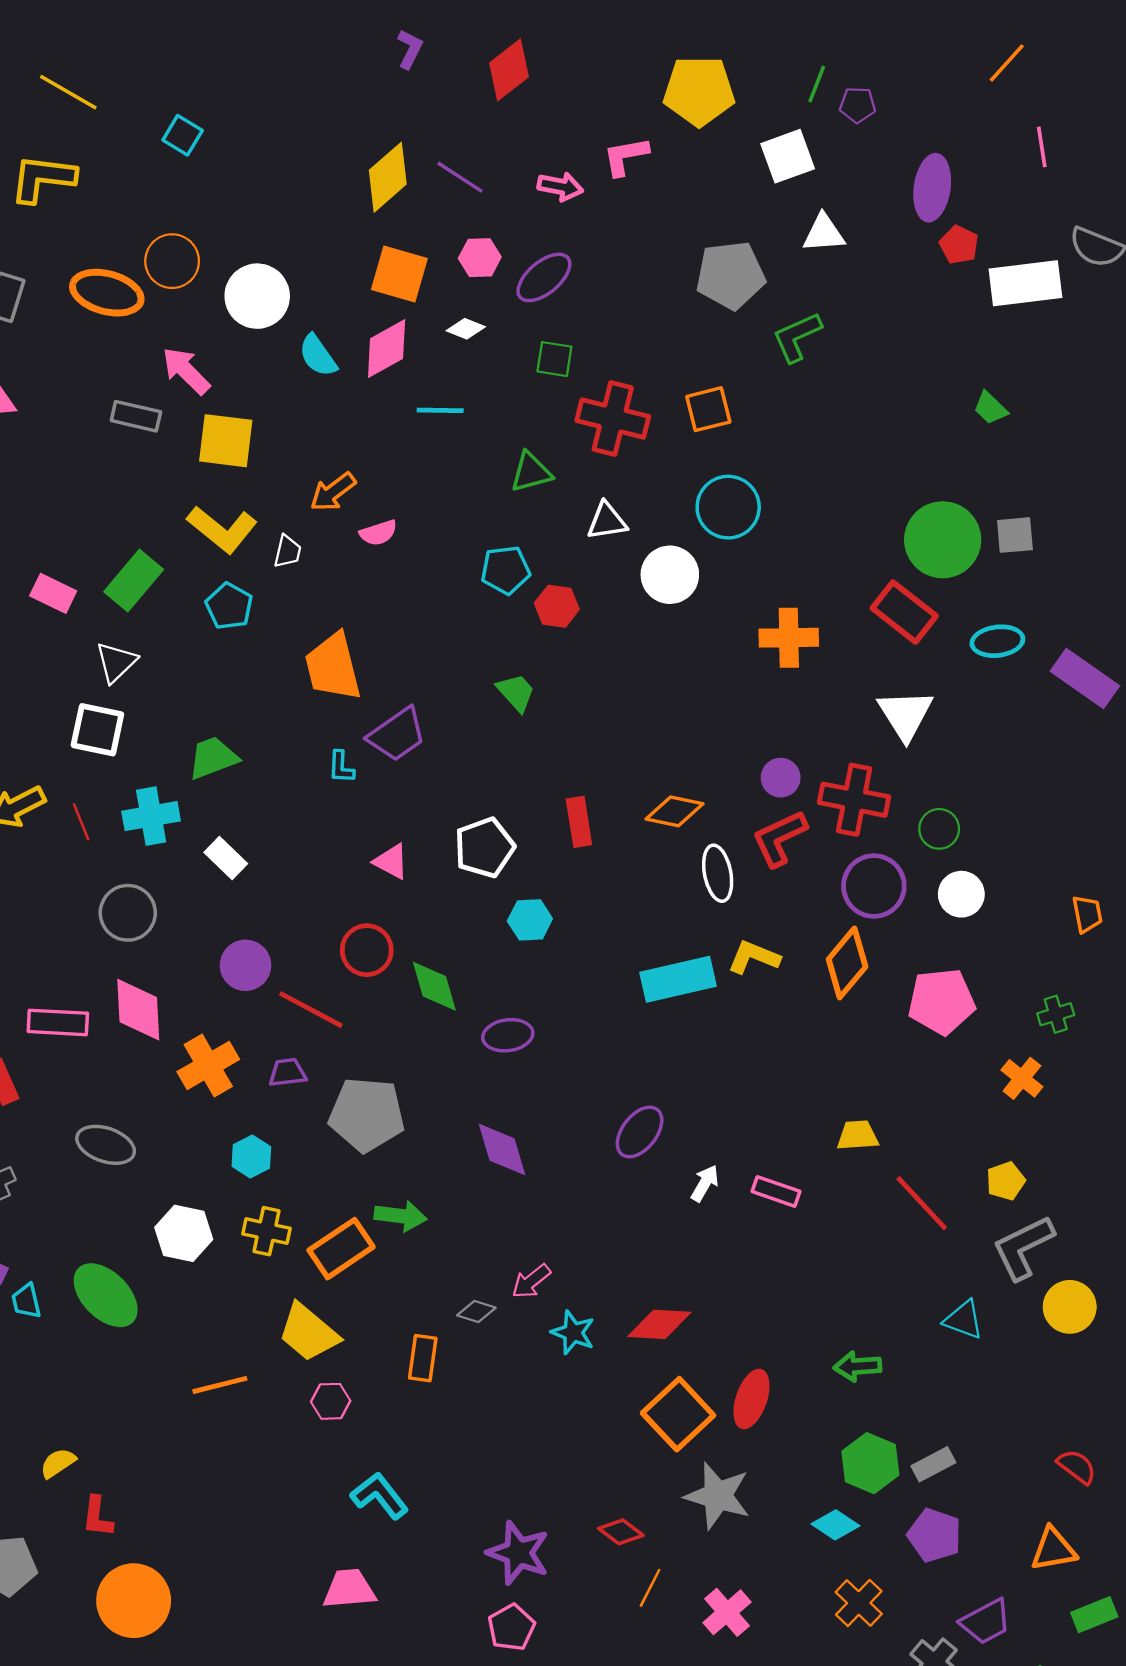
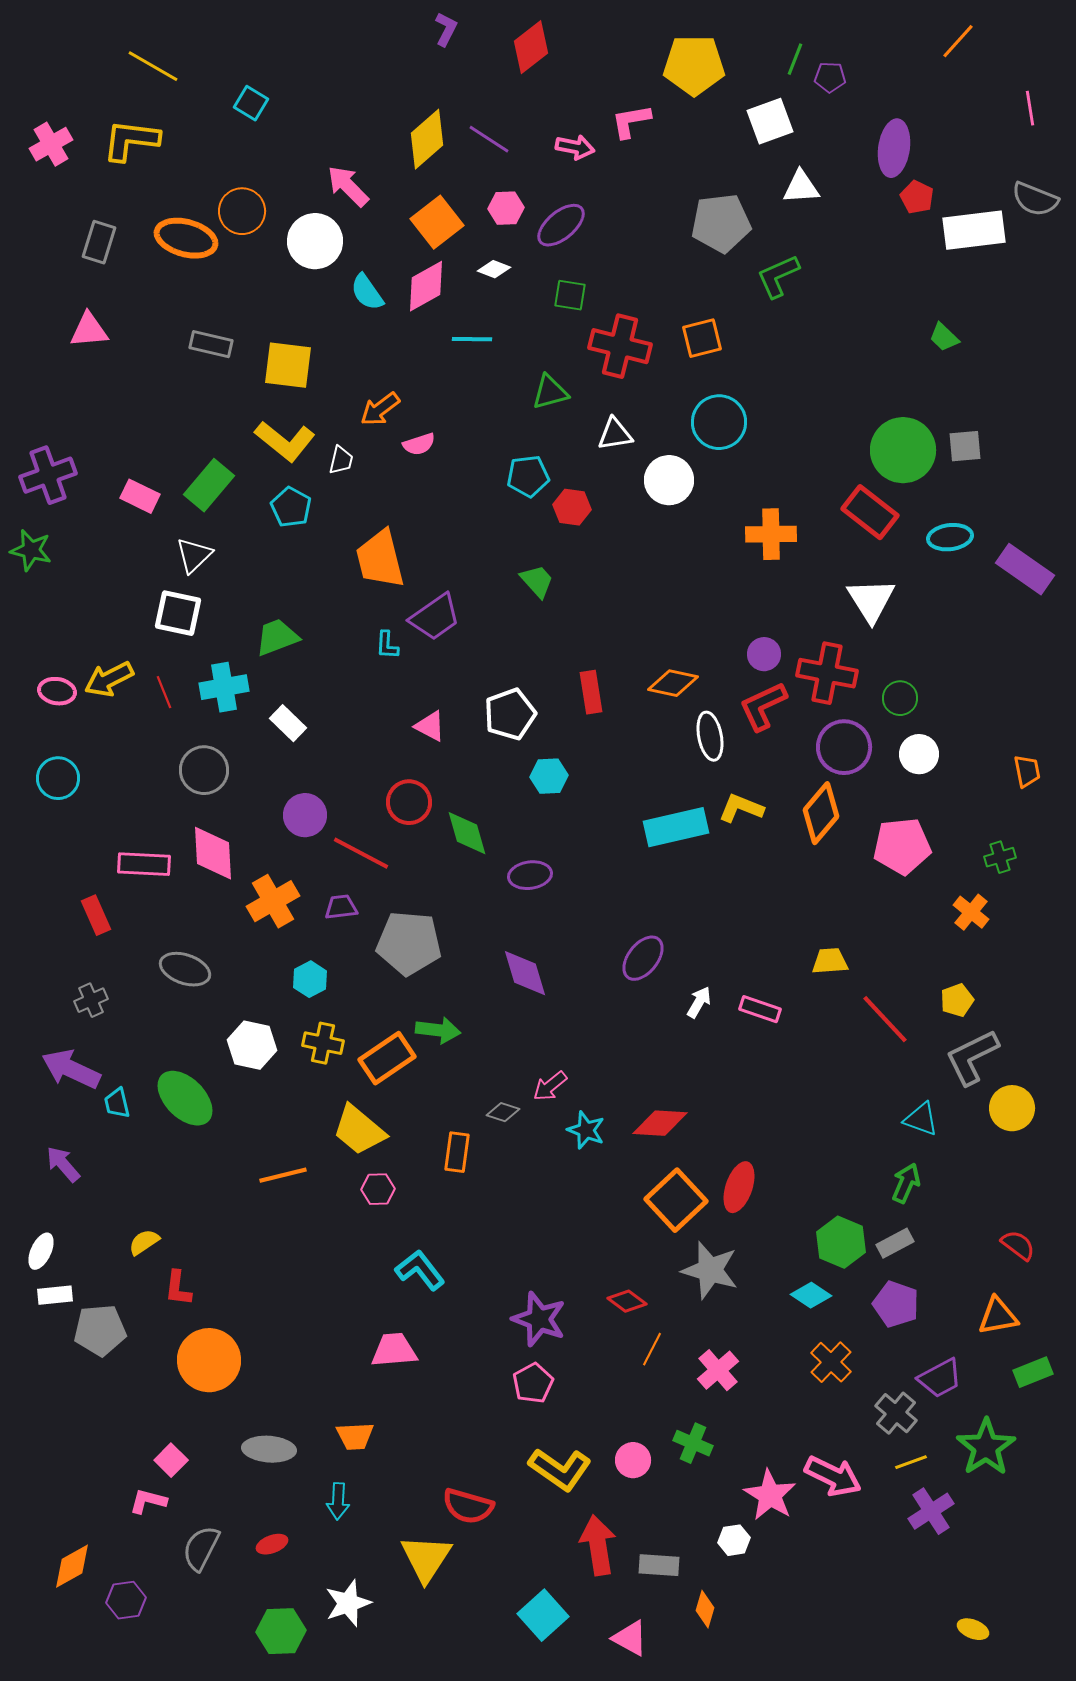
pink line: (1042, 147) -> (1030, 108), moved
orange square: (399, 274) -> (437, 222), turned 36
pink arrow: (186, 371) -> (348, 186), moved
green arrow: (858, 1366) -> (906, 1183), moved, turned 117

